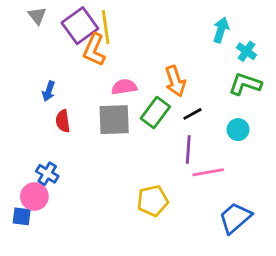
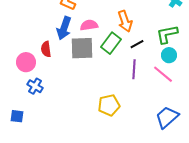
green L-shape: (245, 84) -> (167, 34), moved, turned -30
blue arrow: (49, 91) -> (64, 28), moved, size x1.6
pink line: (208, 172) -> (163, 74), moved, turned 50
pink circle: (34, 197) -> (26, 62), moved

